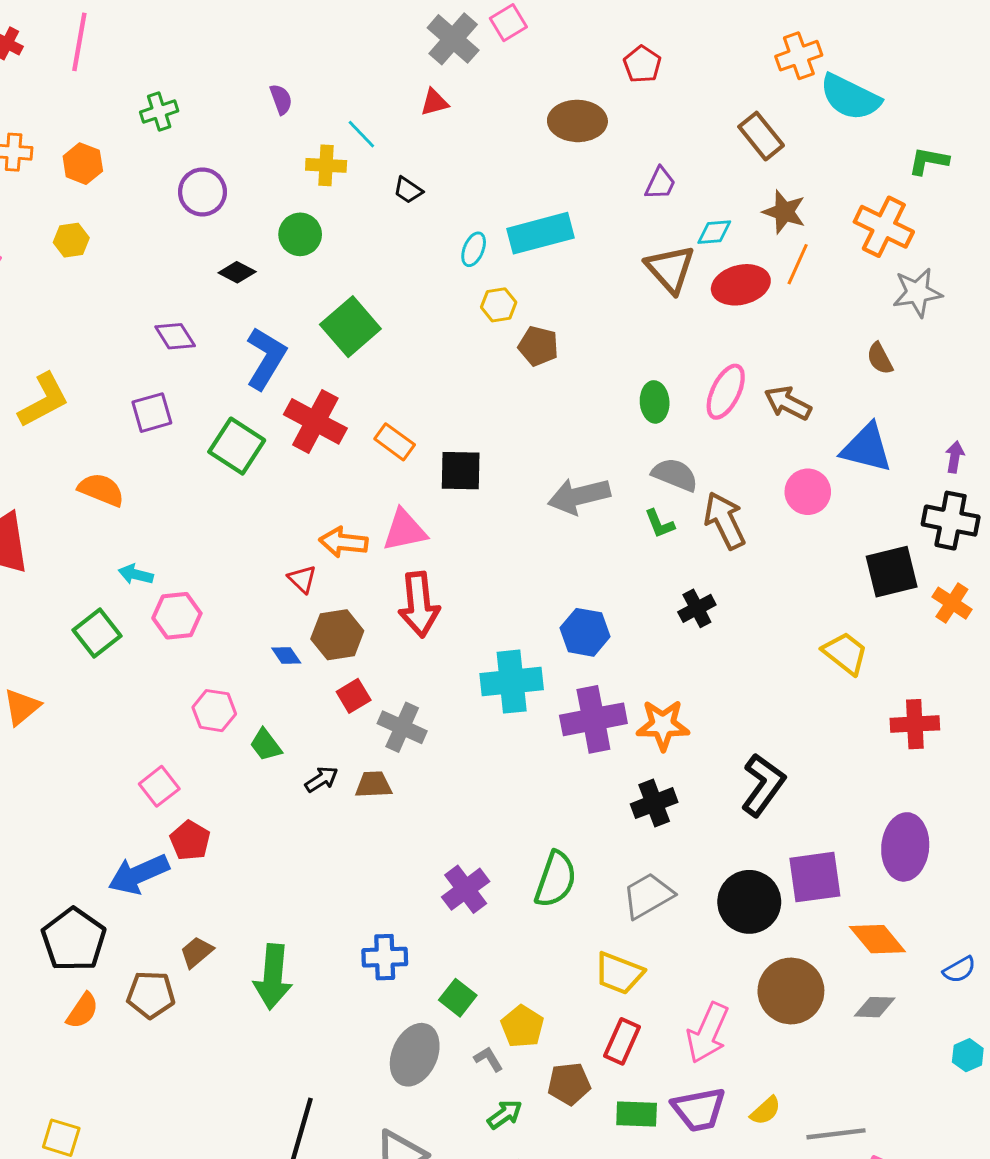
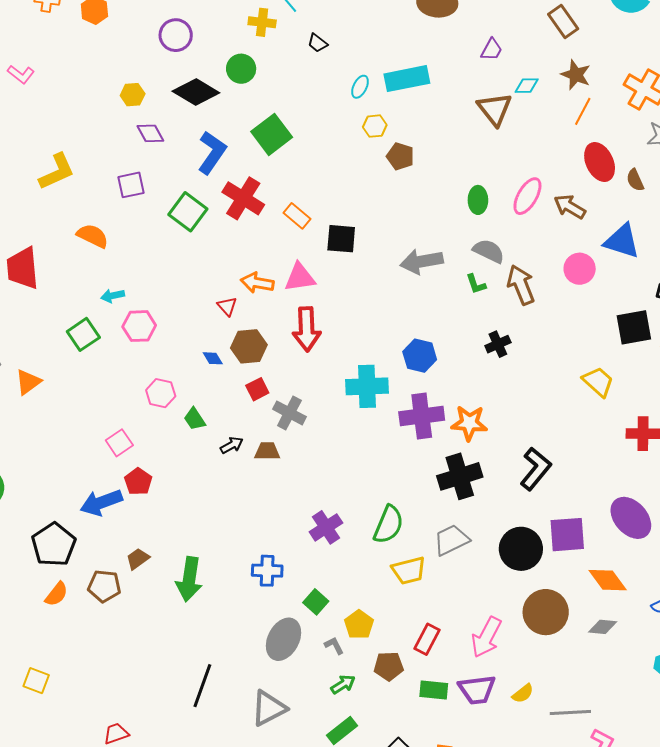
yellow hexagon: (71, 240) -> (133, 95), moved
black diamond: (237, 272) -> (196, 92), size x1.8
red ellipse: (741, 285) -> (600, 162), moved, turned 75
cyan arrow: (136, 574) -> (113, 296), turned -30
black cross: (654, 803) -> (460, 476), size x1.4
purple ellipse: (905, 847) -> (631, 518), turned -51
yellow trapezoid: (619, 973) -> (409, 570), moved, turned -39

